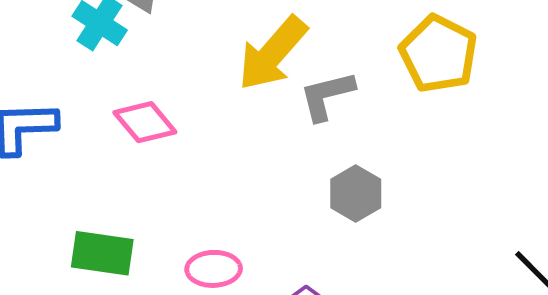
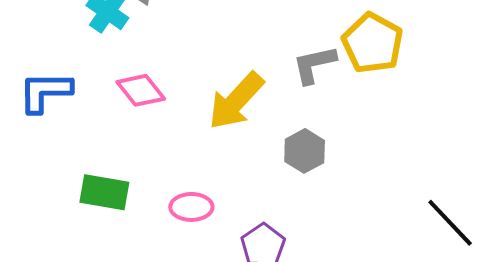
yellow arrow: (272, 53) -> (236, 101), moved
gray L-shape: (327, 96) -> (314, 64), moved

